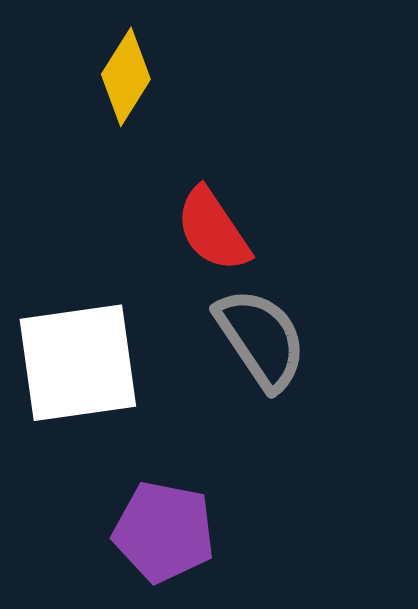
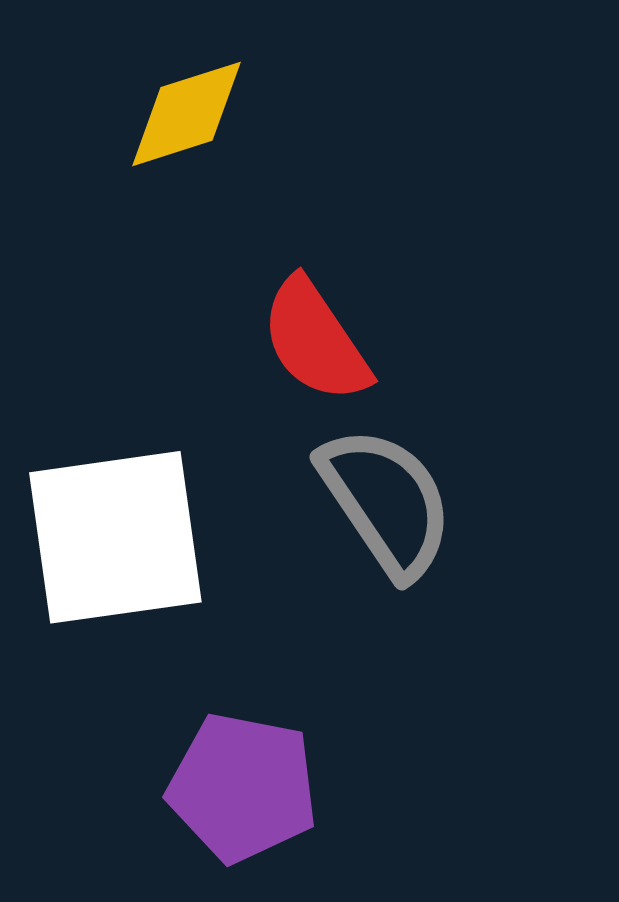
yellow diamond: (126, 77) -> (186, 114), turned 40

